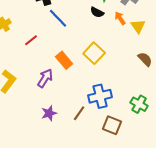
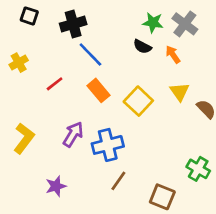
yellow triangle: (138, 26) -> (180, 92), moved
orange rectangle: (64, 60) -> (98, 90), moved
blue cross: (100, 96) -> (108, 145), moved
purple star: (49, 113) -> (56, 186), moved

